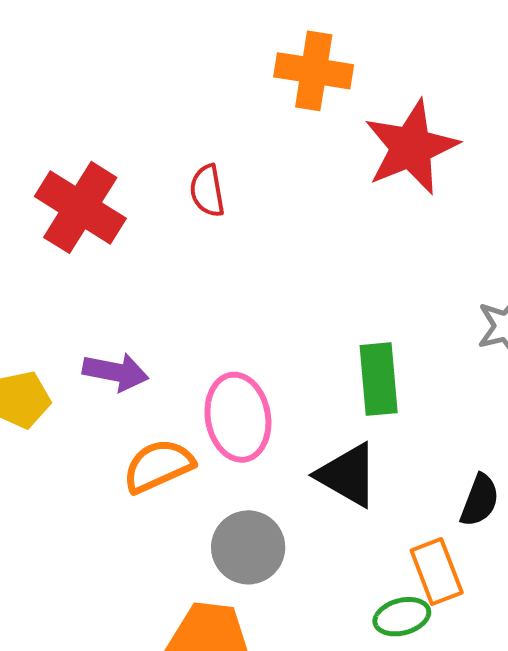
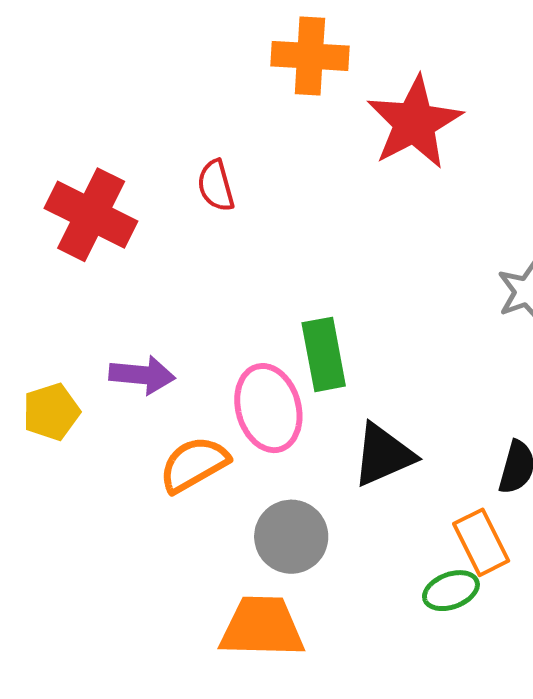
green rectangle: (379, 379) -> (324, 354), moved
black triangle: (348, 475) -> (383, 455), turned -48

